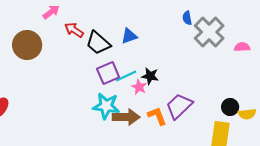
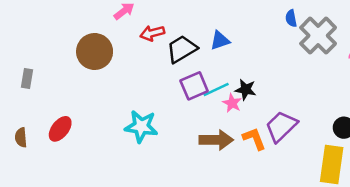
red arrow: (74, 30) -> (152, 33), turned -48
black trapezoid: (98, 43) -> (182, 49), turned 108
cyan star: (106, 106) -> (141, 126), moved

